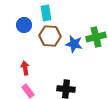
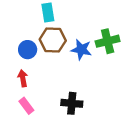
blue circle: (24, 25) -> (28, 50), moved

